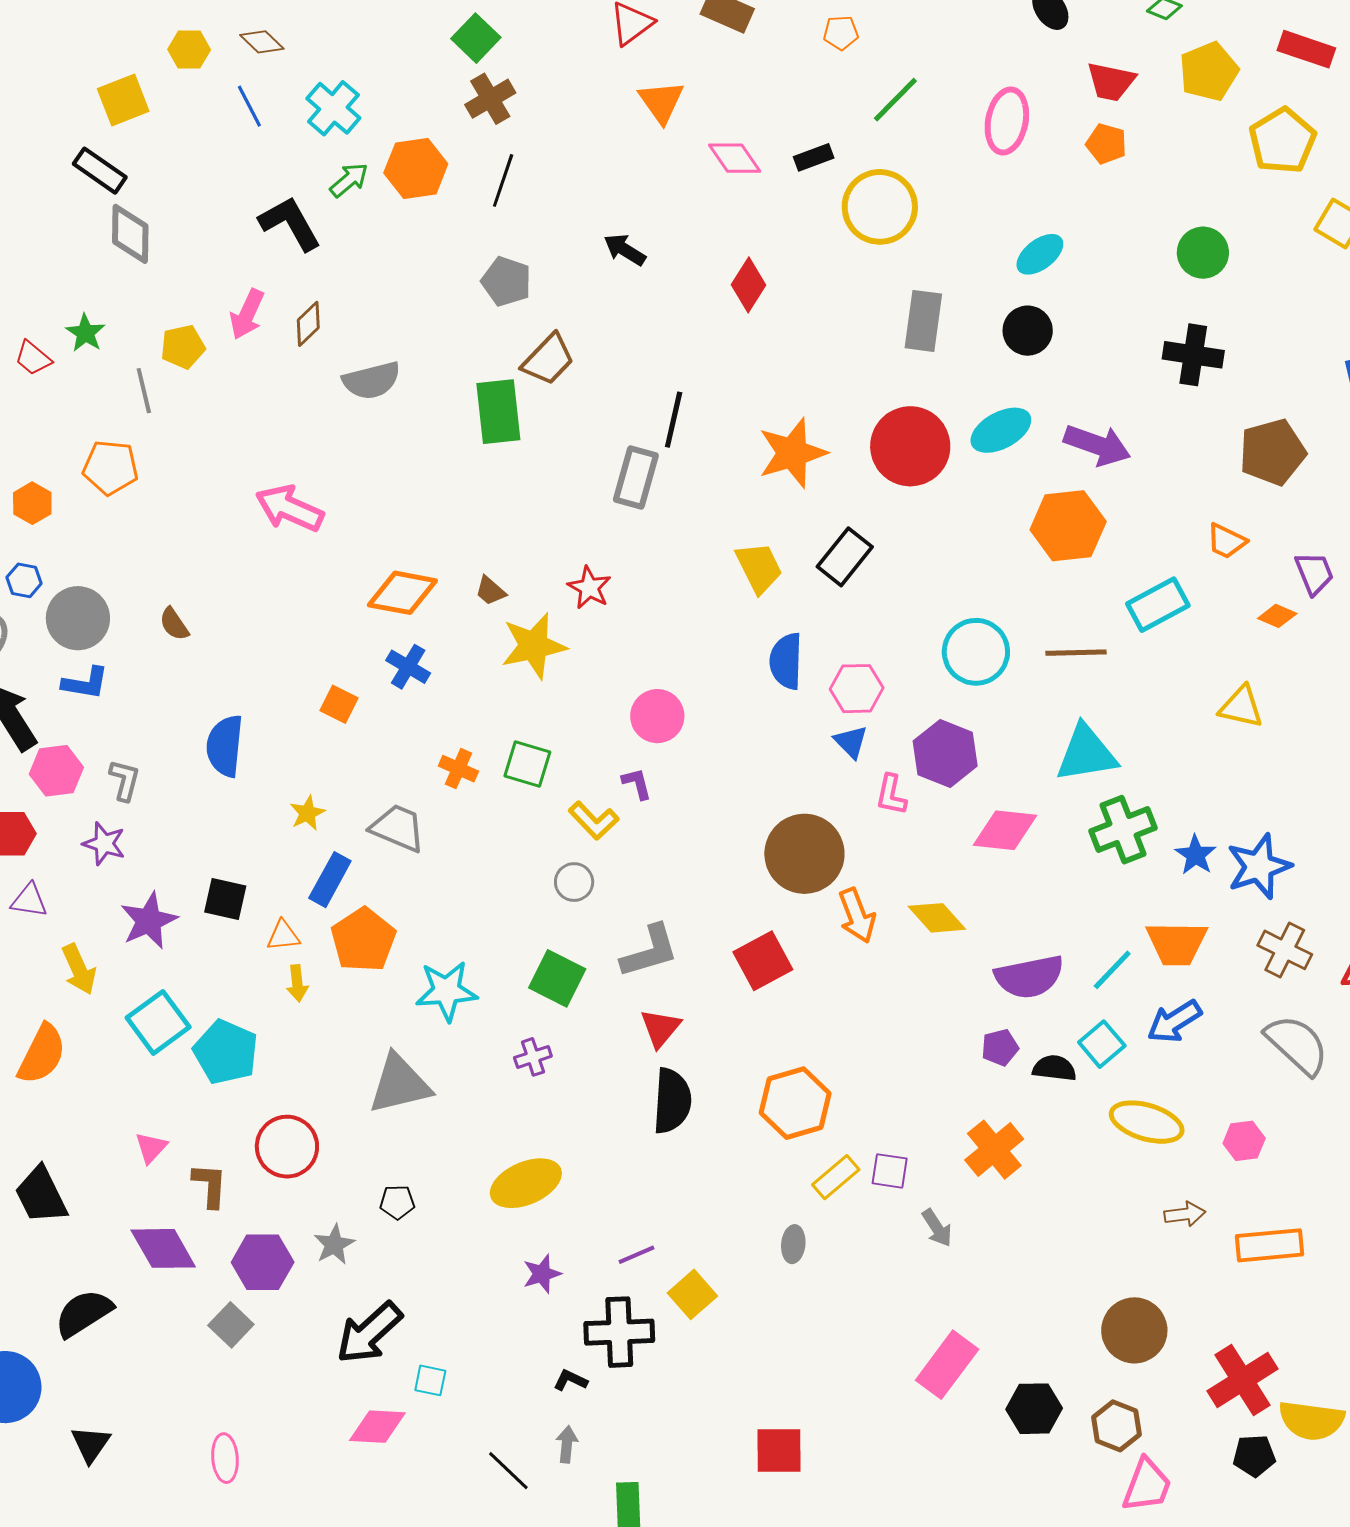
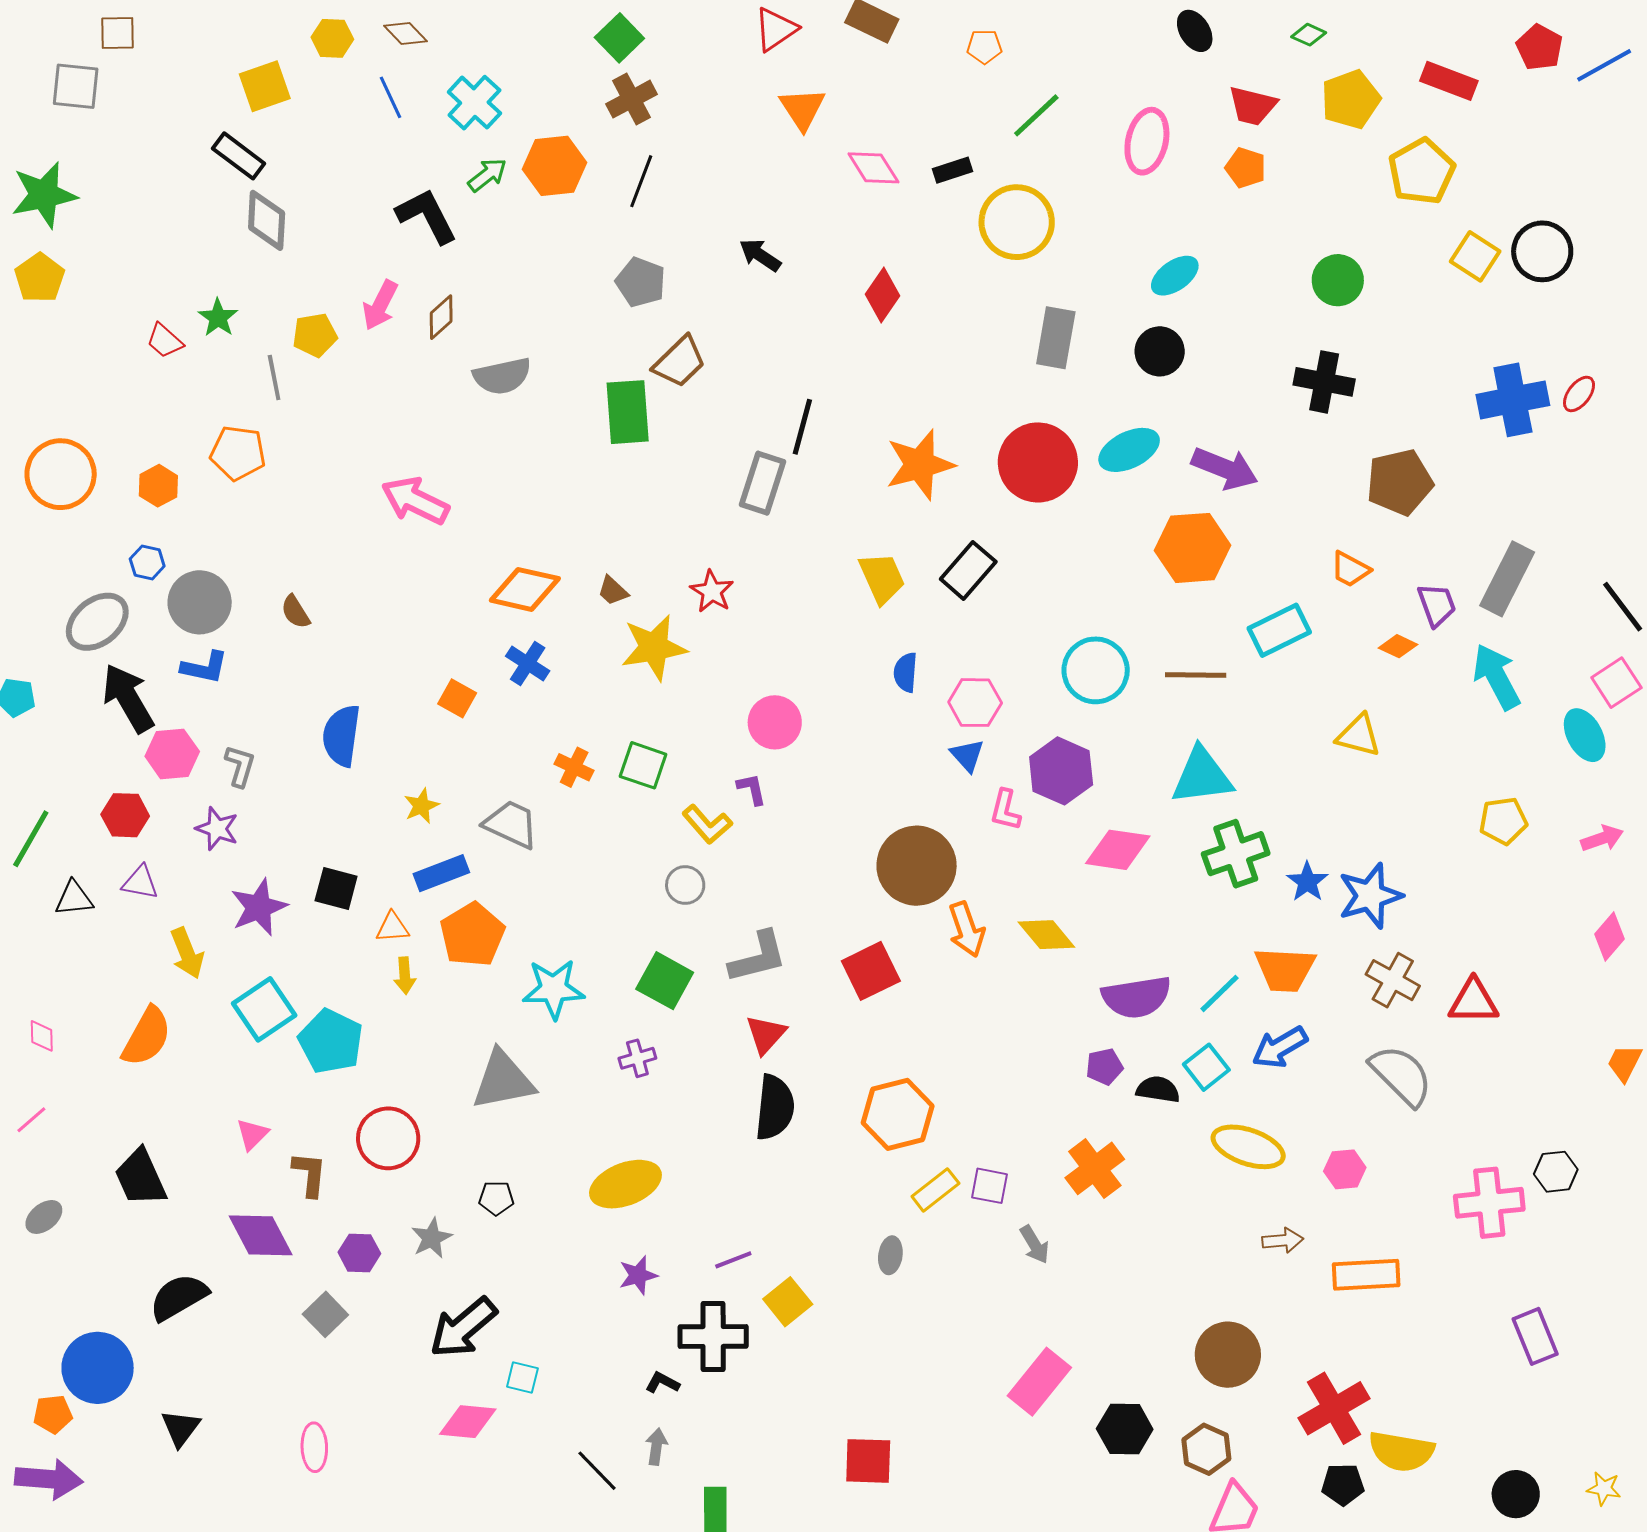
blue semicircle: (786, 661) -> (906, 672), size x0.7
blue rectangle: (330, 880) -> (441, 873), turned 38
purple hexagon: (263, 1262) -> (359, 1253), size x0.7

